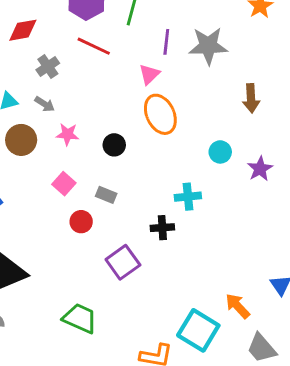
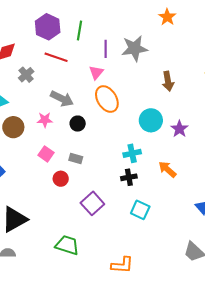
gray arrow: (45, 104) -> (62, 99), moved, size x1.6
cyan circle: (220, 152) -> (151, 120), size x1.5
black cross: (162, 228) -> (129, 177), moved
orange arrow: (238, 306) -> (167, 169), moved
cyan square: (198, 330) -> (140, 210), moved, size x0.7

